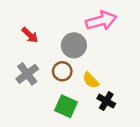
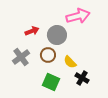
red arrow: (30, 35) -> (32, 31), moved, turned -64

